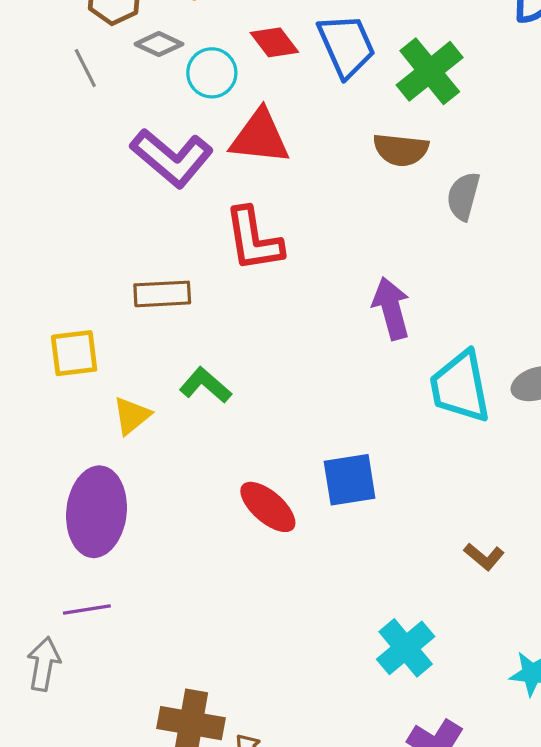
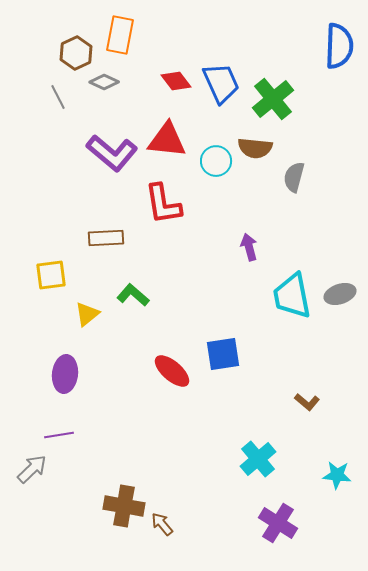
cyan circle: (212, 73) -> (216, 161), moved
purple arrow: (391, 308) -> (249, 247), size x0.7
purple ellipse: (96, 512) -> (65, 374), size x0.7
gray arrow: (44, 664) -> (32, 469), turned 36

